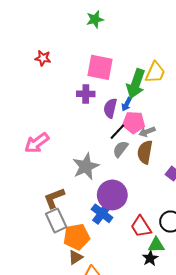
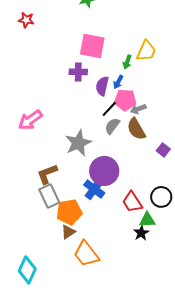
red star: (43, 58) -> (26, 20), moved
green arrow: (136, 84) -> (127, 62), size x0.5
brown semicircle: (145, 152) -> (136, 129), turned -40

